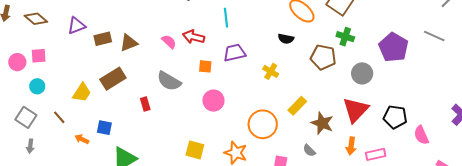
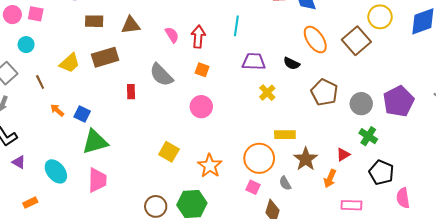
red arrow: (194, 37) -> (198, 37), turned 65
green cross: (345, 37) -> (368, 136), moved
brown rectangle: (103, 39) -> (94, 21), moved
purple trapezoid: (234, 53) -> (254, 61), moved
gray circle: (362, 73) -> (361, 104), moved
yellow rectangle: (297, 106) -> (285, 135), turned 30
red triangle: (356, 110) -> (343, 155), size x0.5
orange circle: (263, 124) -> (259, 158), moved
blue square: (104, 128) -> (82, 114), moved
orange arrow: (351, 146) -> (330, 179), moved

